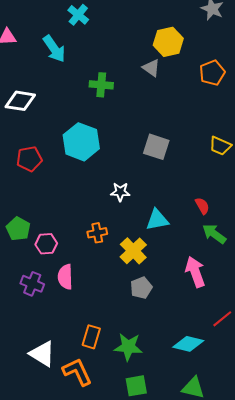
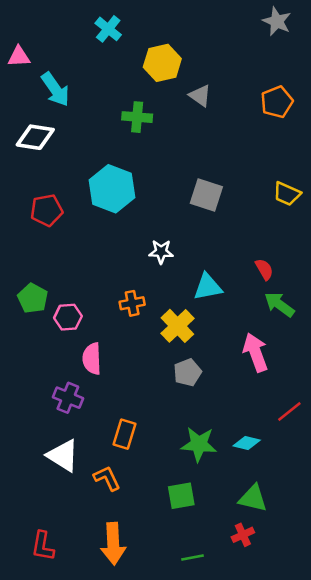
yellow hexagon: (168, 42) -> (162, 63), moved
cyan arrow: (54, 49) -> (55, 89), moved
purple cross: (32, 284) -> (68, 398), moved
cyan diamond: (188, 344) -> (247, 443), size x0.7
green star: (128, 347) -> (199, 444), moved
orange L-shape: (77, 372) -> (107, 478), size x0.7

